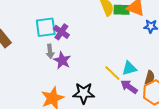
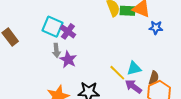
cyan square: (46, 27) -> (52, 27), turned 30

